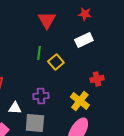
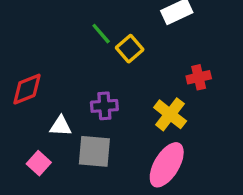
green line: (39, 53) -> (101, 34), turned -48

